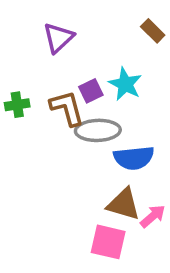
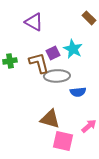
purple triangle: (58, 38) -> (34, 22), turned -48
blue semicircle: (134, 158) -> (78, 92), size x0.7
brown triangle: (124, 204) -> (50, 119), moved

